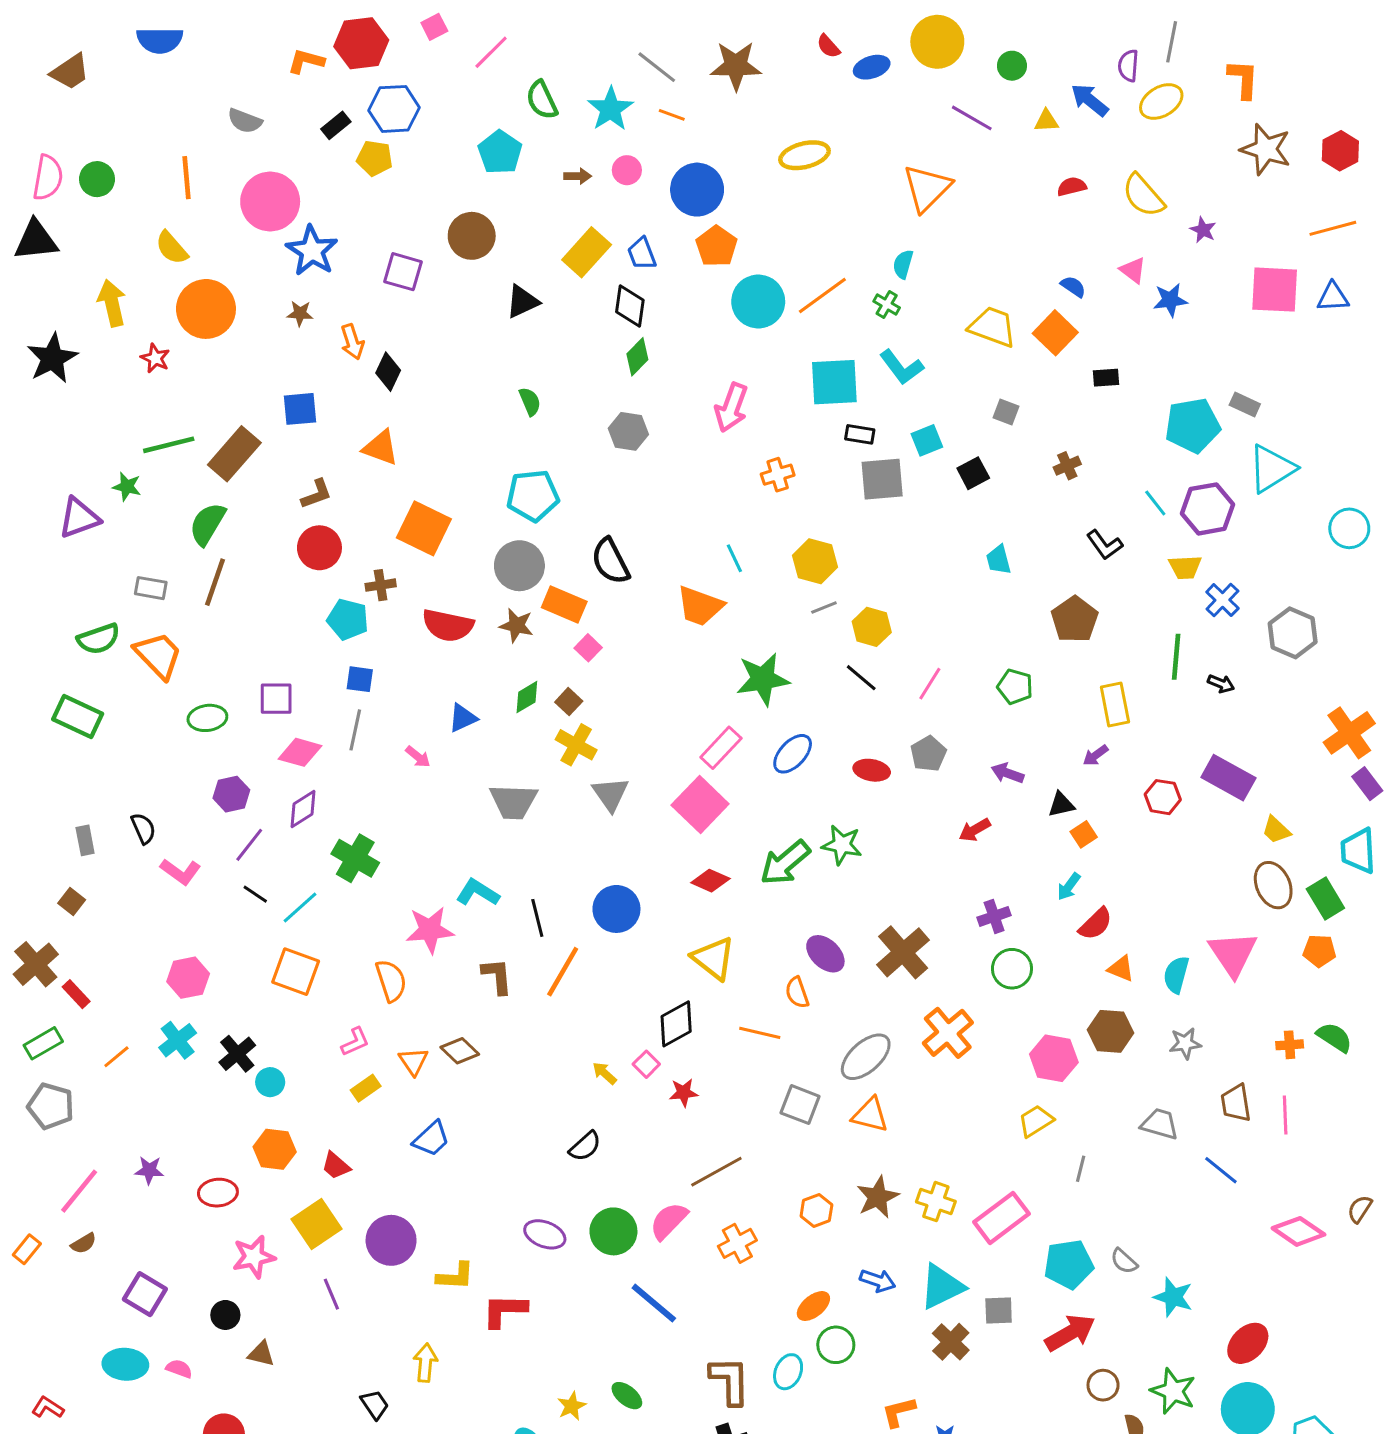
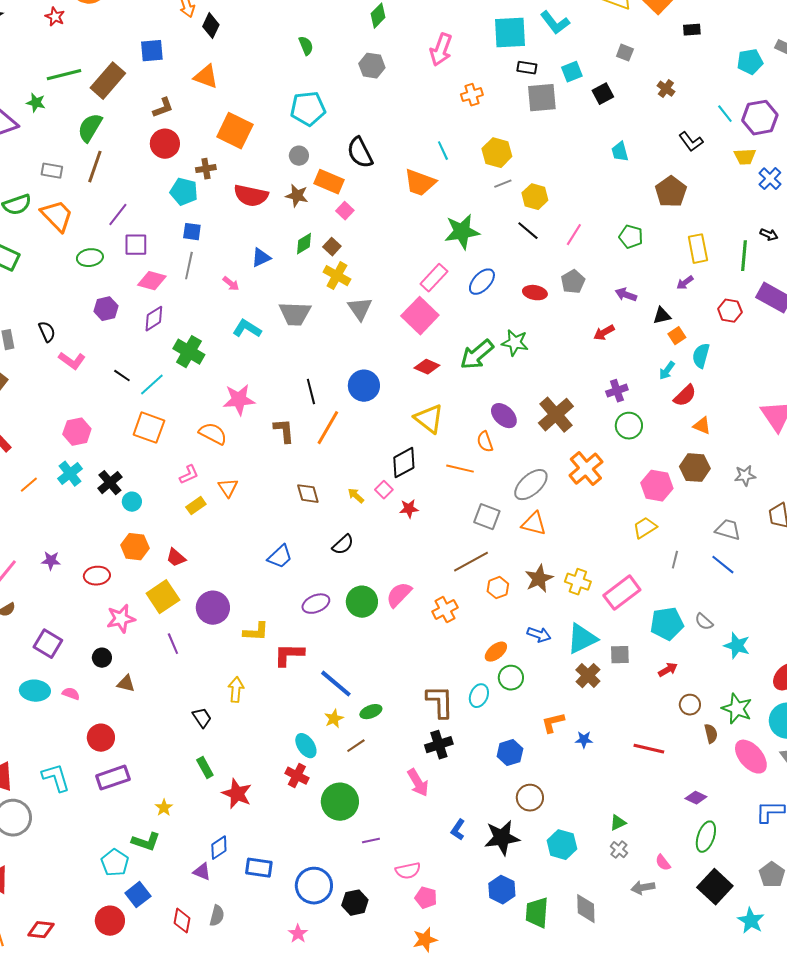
cyan pentagon: (1193, 425) -> (750, 62), size x0.7
brown cross: (1067, 466) -> (666, 89), turned -30
gray circle: (519, 566) -> (299, 156), size x0.6
green line: (1176, 657) -> (744, 256), moved
purple line: (249, 845) -> (118, 215), moved
cyan L-shape: (478, 893) -> (247, 329), moved
cyan semicircle: (1176, 975) -> (701, 356), moved
orange semicircle: (391, 981) -> (213, 434), turned -44
brown diamond: (460, 1051) -> (308, 494), moved, turned 30
blue trapezoid: (431, 1139) -> (280, 557), moved
blue line: (1221, 1170) -> (723, 565), moved
brown line: (716, 1172) -> (471, 562), moved
purple ellipse: (545, 1234) -> (316, 604), turned -44
blue line: (654, 1303) -> (336, 684), moved
red arrow: (1070, 1333) -> (668, 670), size x0.6
green ellipse: (627, 1396) -> (371, 712), turned -60

